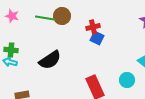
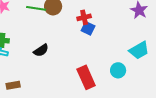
black semicircle: (50, 60) -> (41, 50), size x0.7

